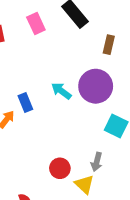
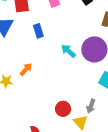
blue rectangle: (25, 103) -> (38, 31), moved

